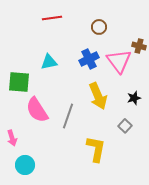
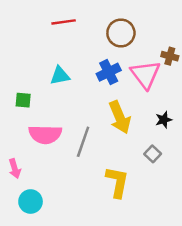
brown circle: (99, 27) -> (121, 33), size x1.5
green square: (19, 82) -> (23, 100), size x0.6
pink semicircle: (37, 110) -> (45, 134), turned -56

